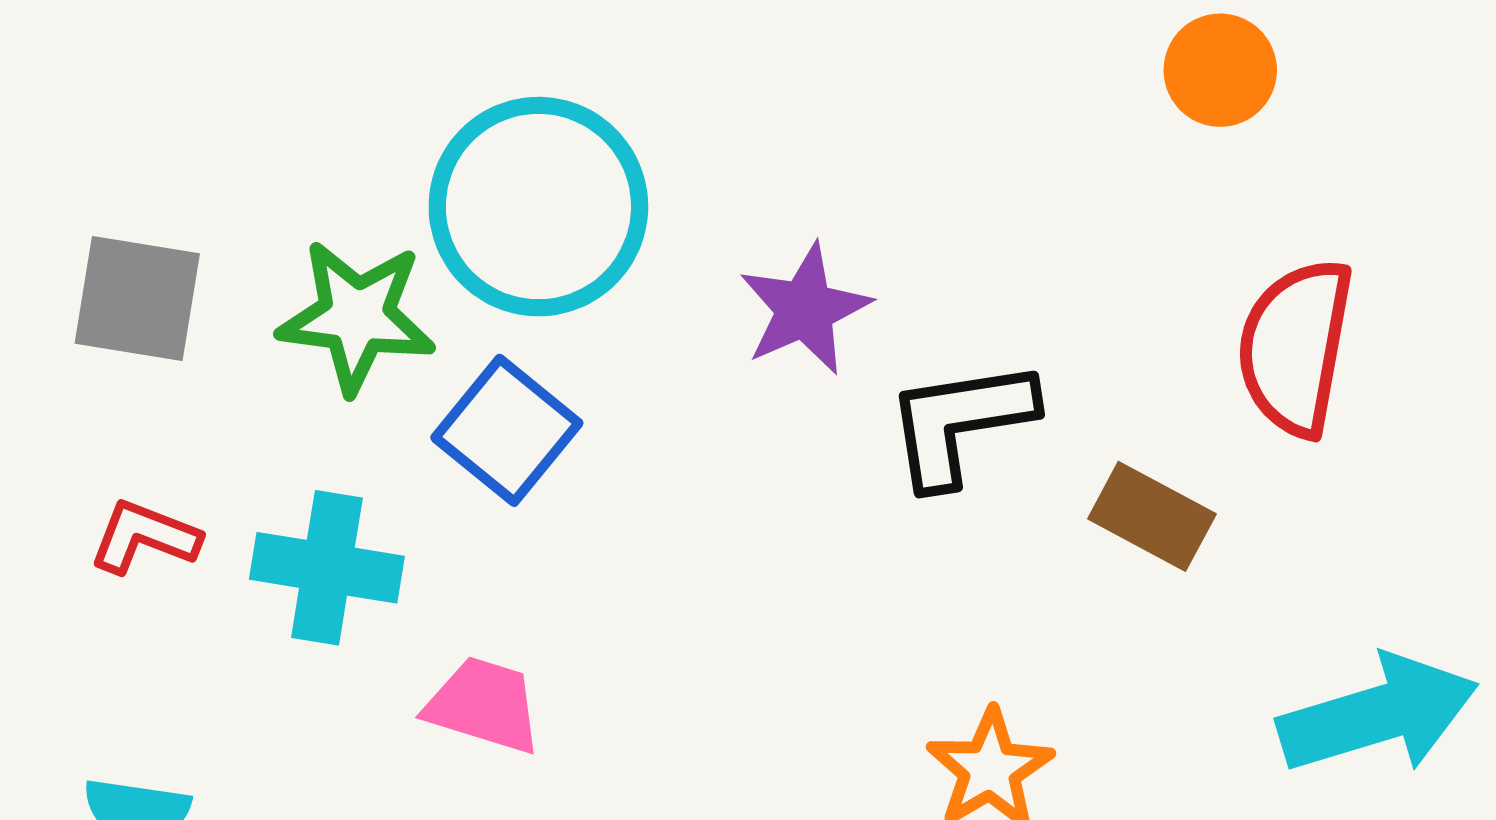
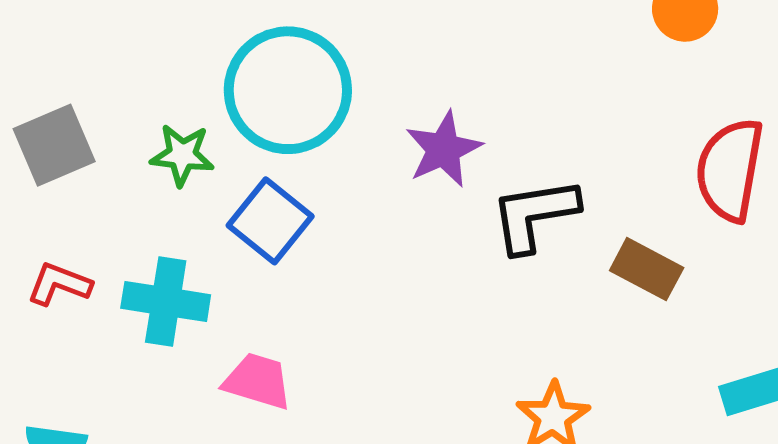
gray square: (137, 299) -> (54, 145), turned -32
green star: (357, 317) -> (182, 155), size x0.7

